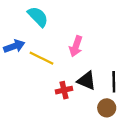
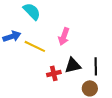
black triangle: (87, 81) -> (73, 65), turned -36

